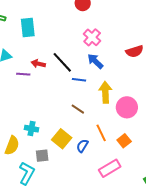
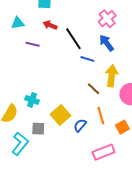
red arrow: (38, 64) -> (50, 25), moved
brown line: (78, 109) -> (94, 89), moved

